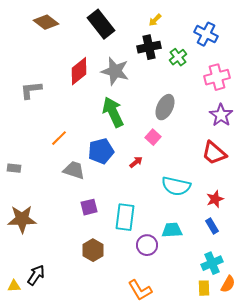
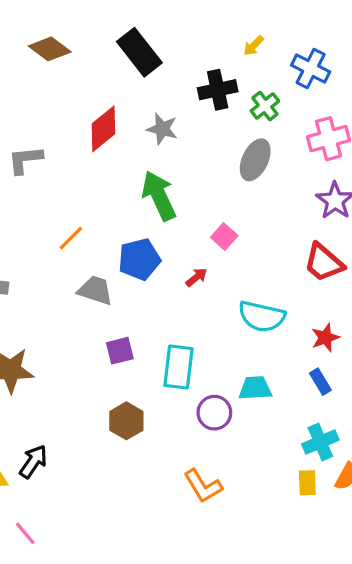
yellow arrow: (155, 20) -> (254, 46), moved
gray star: (115, 71) -> (162, 129), size x0.7
gray ellipse: (165, 107) -> (255, 160), moved

